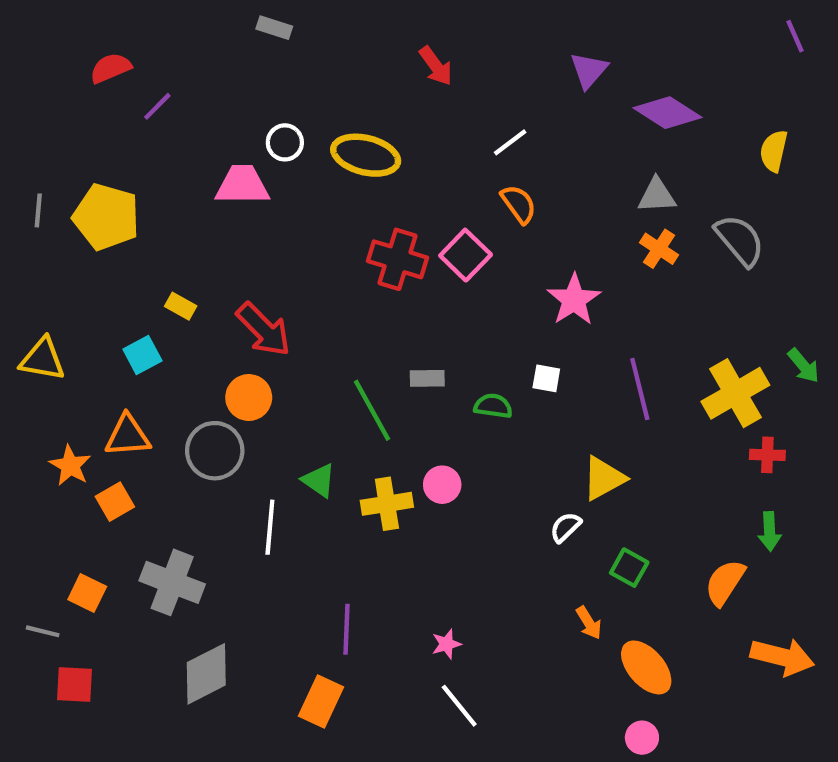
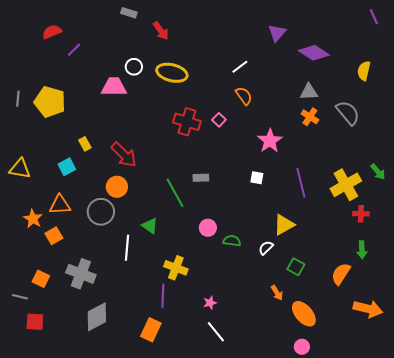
red arrow: (436, 66) -> (161, 31), moved
pink square: (466, 255) -> (219, 120), size x0.6
yellow rectangle: (181, 306) -> (85, 144), turned 32
green semicircle: (493, 406) -> (232, 241), moved
yellow cross: (387, 504) -> (176, 268), moved, turned 30

